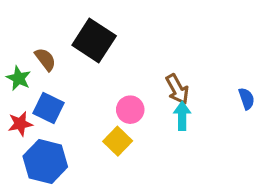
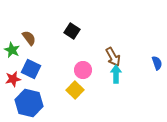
black square: (94, 40) -> (72, 31), moved, size x0.6

